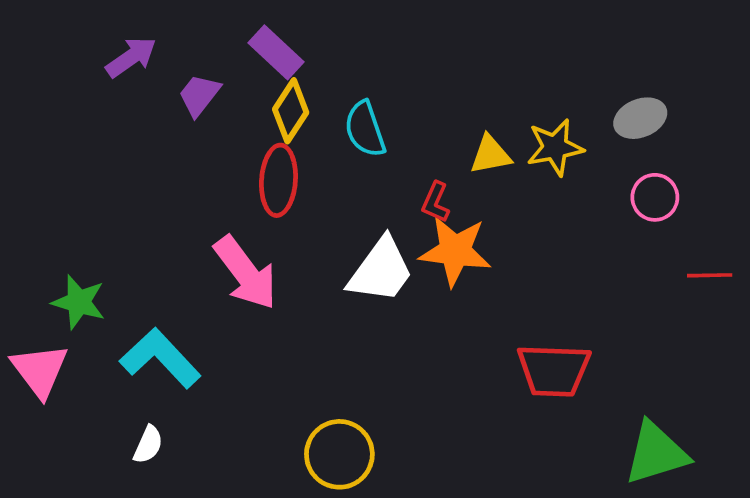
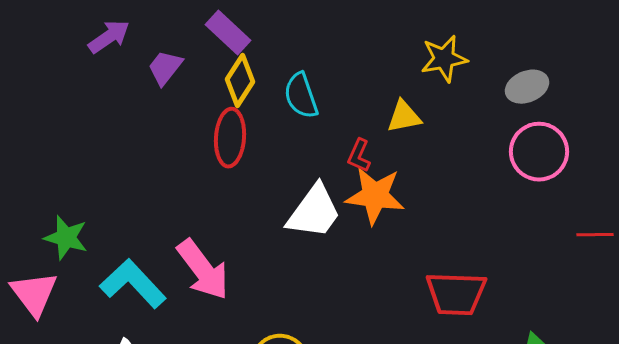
yellow star: (555, 147) -> (444, 59), moved
pink circle: (655, 197) -> (539, 152), size x1.5
pink arrow: (246, 273) -> (203, 270), moved
red line: (710, 275) -> (595, 235), moved

